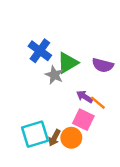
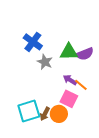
green triangle: (68, 63) -> (69, 52), moved, turned 30
purple semicircle: (103, 65) -> (85, 54), turned -36

